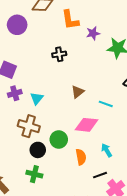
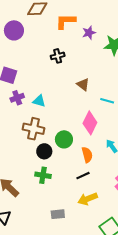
orange L-shape: (70, 20) -> (66, 21), turned 105
brown triangle: (78, 92) -> (83, 84), moved, turned -40
cyan triangle: (37, 98) -> (39, 101), turned -48
pink diamond: (86, 125) -> (90, 123), turned -65
black line: (100, 175) -> (83, 176), moved

